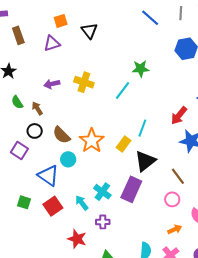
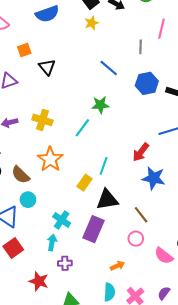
blue line: (150, 18) -> (109, 68), moved
orange square: (61, 21) -> (24, 50), moved
orange star: (92, 141) -> (50, 159), moved
black triangle: (145, 161) -> (107, 200), turned 30
cyan cross: (102, 192) -> (62, 220), moved
cyan arrow: (82, 203) -> (52, 242), moved, turned 49
orange arrow: (175, 229) -> (117, 266), moved

